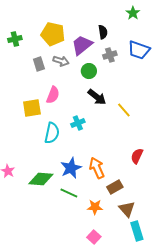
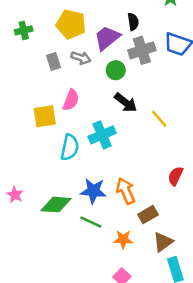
gray cross: (110, 55) -> (142, 50), size x1.5
cyan cross: (78, 123) -> (102, 135), size x1.5
blue star: (71, 168) -> (93, 191), turned 30
brown triangle: (127, 209) -> (163, 242), turned 36

